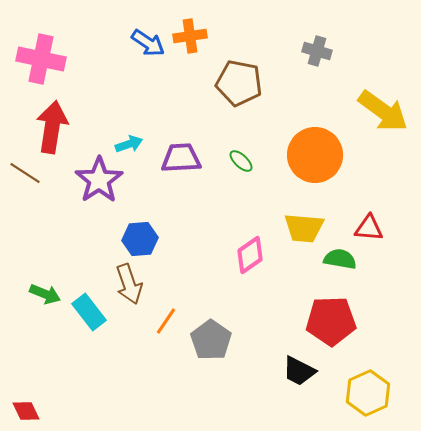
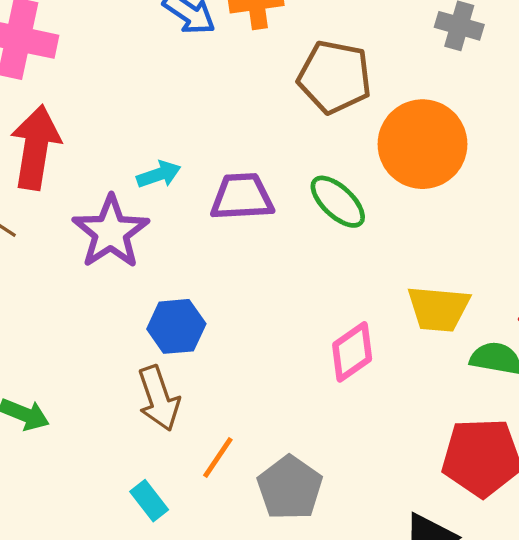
orange circle: (315, 155) -> (422, 144), moved
green ellipse: (241, 161) -> (338, 202), size x1.5
cyan rectangle: (89, 312) -> (149, 501), moved, size x0.7

